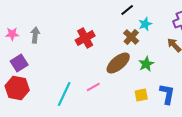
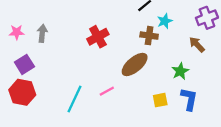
brown cross: (131, 37) -> (149, 36), turned -35
green star: (146, 64) -> (180, 71), moved

